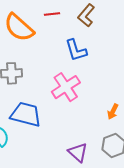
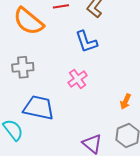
pink cross: (66, 87) -> (78, 79), size x0.7

